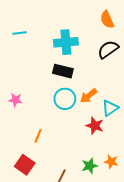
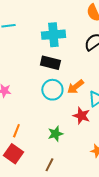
orange line: (38, 136) -> (16, 131), moved
green star: (90, 166) -> (55, 134), moved

